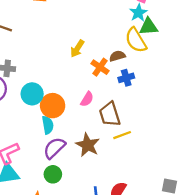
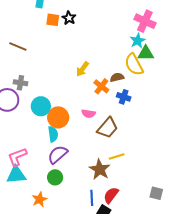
blue cross: (126, 78) -> (124, 97), turned 32
pink semicircle: (87, 99) -> (88, 114), turned 64
brown trapezoid: (110, 114) -> (108, 128), turned -125
yellow line: (122, 135) -> (117, 157), moved
brown star: (88, 145) -> (100, 169), moved

